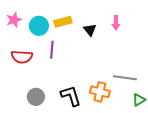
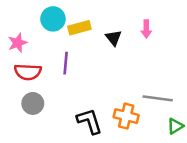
pink star: (14, 20) -> (18, 43), moved
cyan circle: (39, 26) -> (53, 19), moved
gray circle: (36, 97) -> (33, 103), moved

